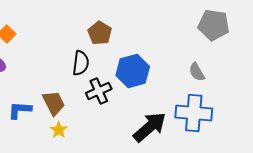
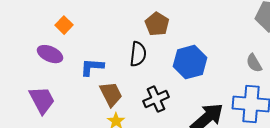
black cross: (99, 91) -> (156, 99), moved
blue L-shape: (20, 110) -> (92, 67), moved

